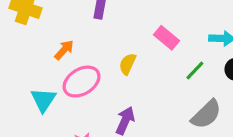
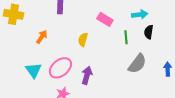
green line: (195, 71) -> (126, 37), turned -40
pink ellipse: (82, 82) -> (60, 68), moved

